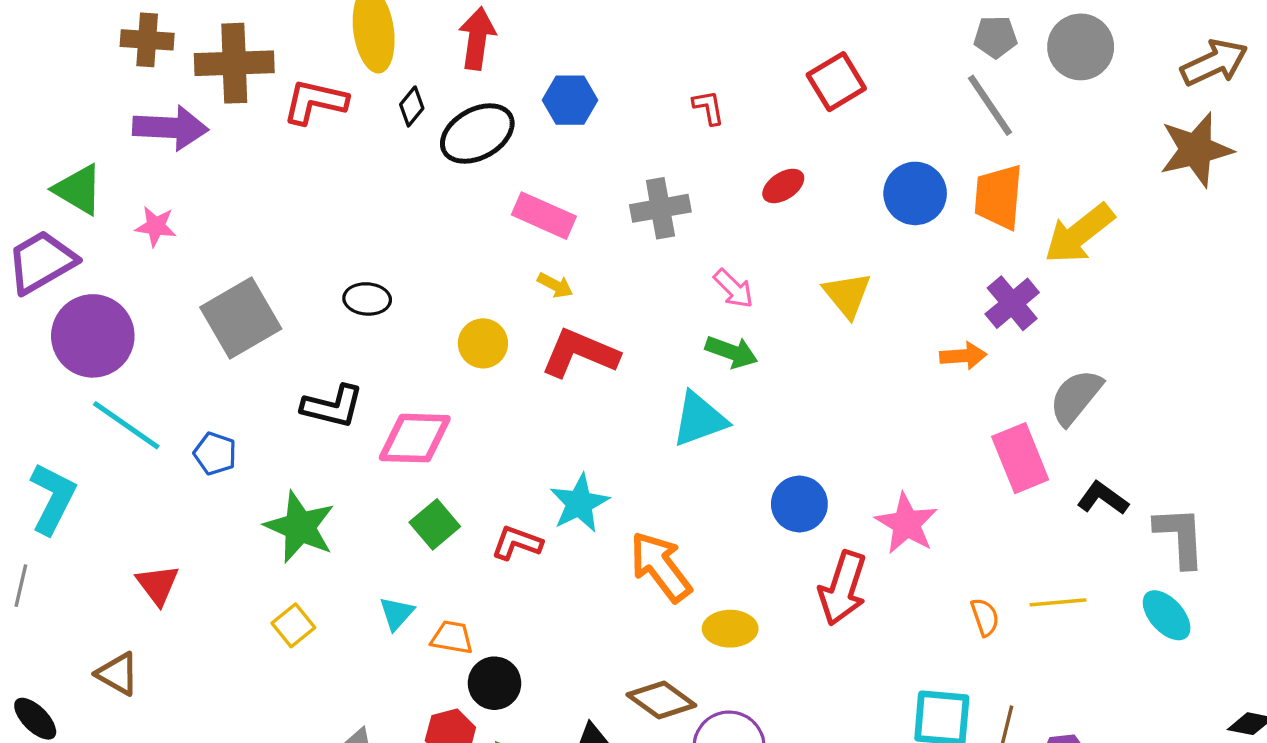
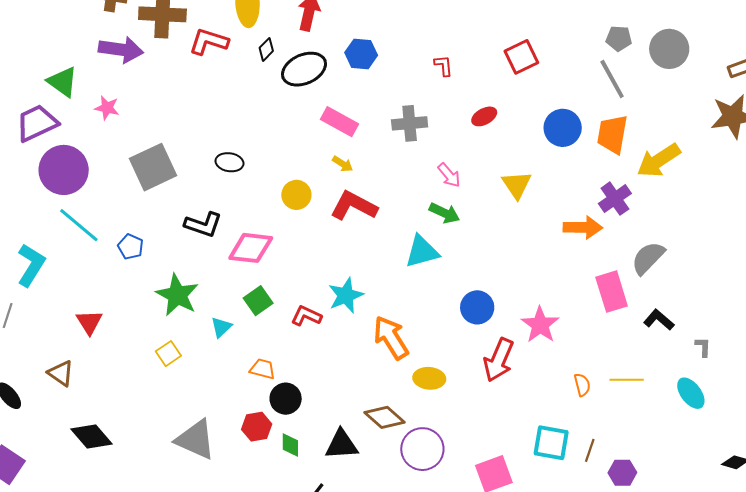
orange arrow: (963, 356) -> (583, 227), size x1.4
gray L-shape: (1180, 537) -> (703, 347), size x0.5
cyan triangle: (396, 613) -> (221, 327), moved

